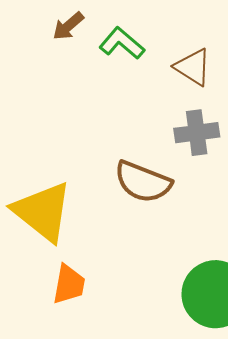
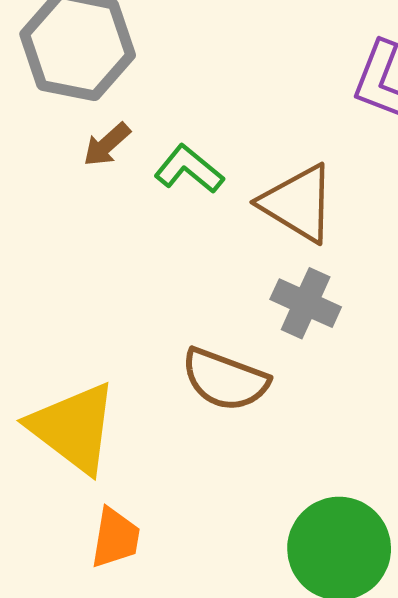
brown triangle: (193, 67) -> (298, 203), size x1.4
gray cross: (197, 133) -> (306, 303), turned 33

